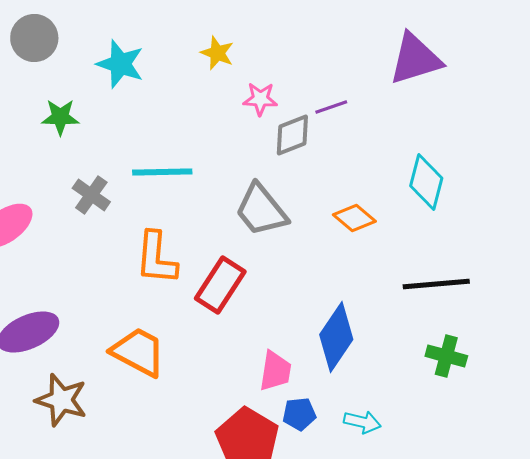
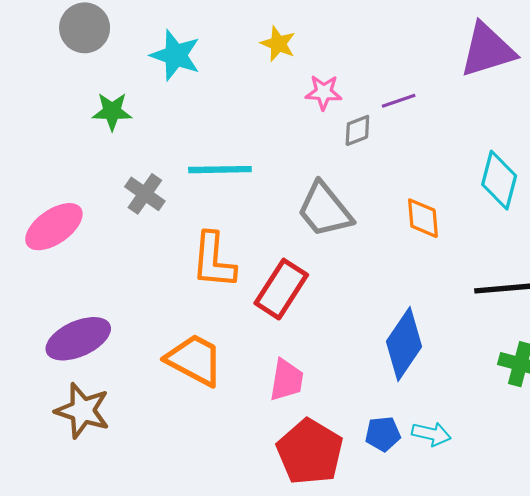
gray diamond: (292, 135) -> (357, 130), size x0.7
orange diamond: (354, 218) -> (423, 218), turned 45
pink trapezoid: (275, 371) -> (287, 380), moved
brown star: (61, 400) -> (82, 411), moved
blue pentagon: (299, 414) -> (383, 434), moved

